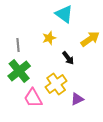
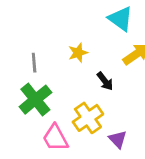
cyan triangle: (64, 14) -> (121, 19), moved
purple triangle: (77, 99) -> (118, 139), turned -48

